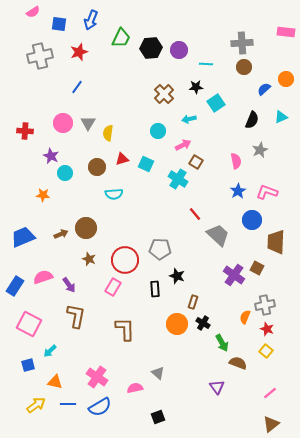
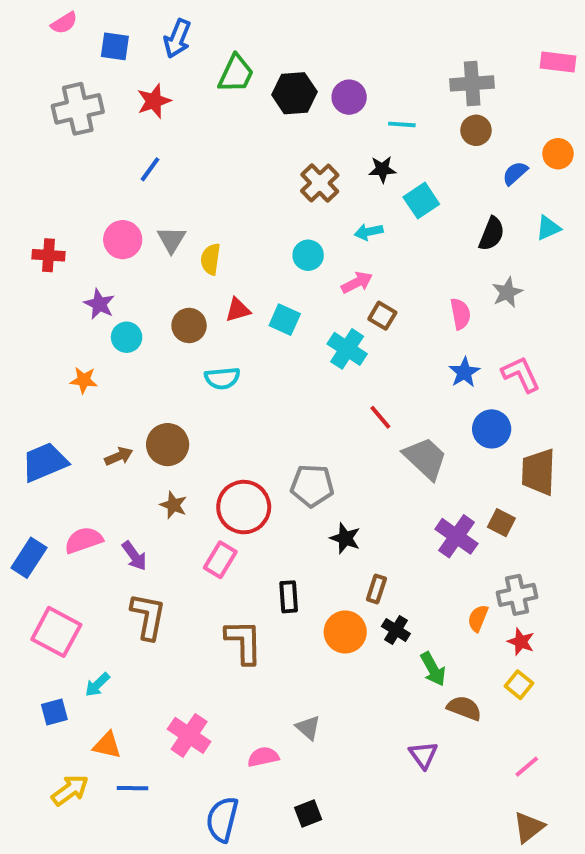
pink L-shape: (267, 192) -> (521, 374), turned 45
black rectangle: (155, 289) -> (289, 597), moved
blue semicircle: (100, 407) -> (222, 819), moved, turned 135

